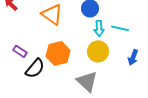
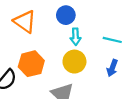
cyan line: (120, 28) -> (112, 40), moved

